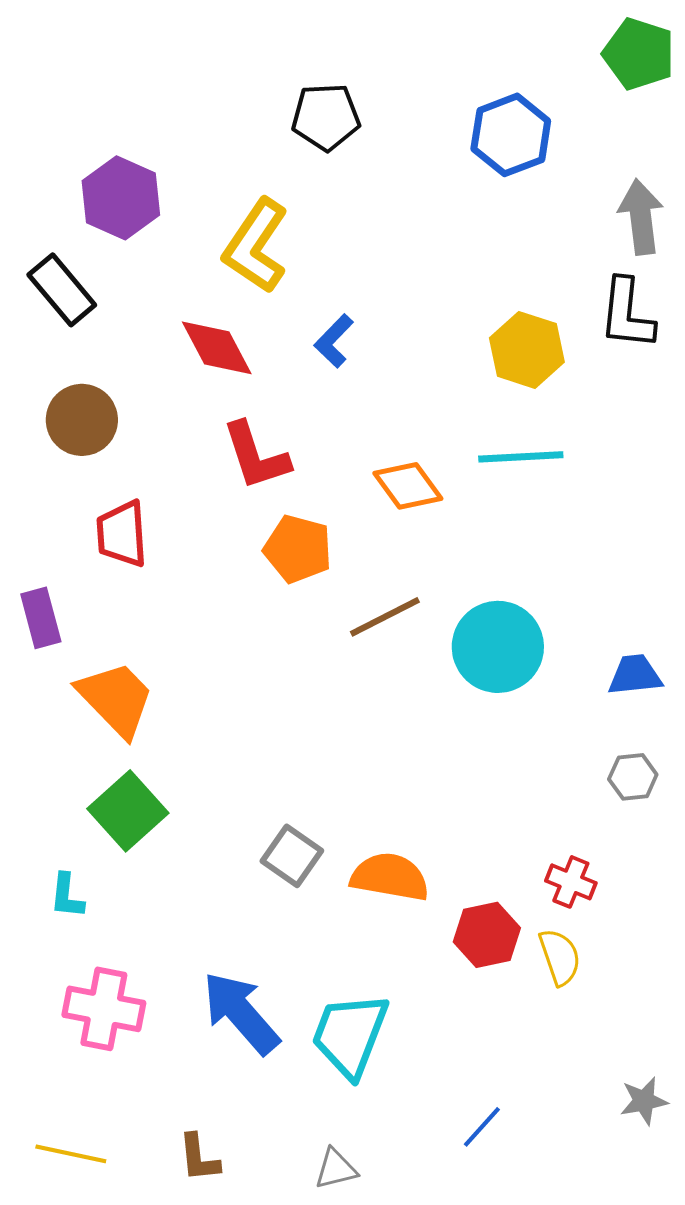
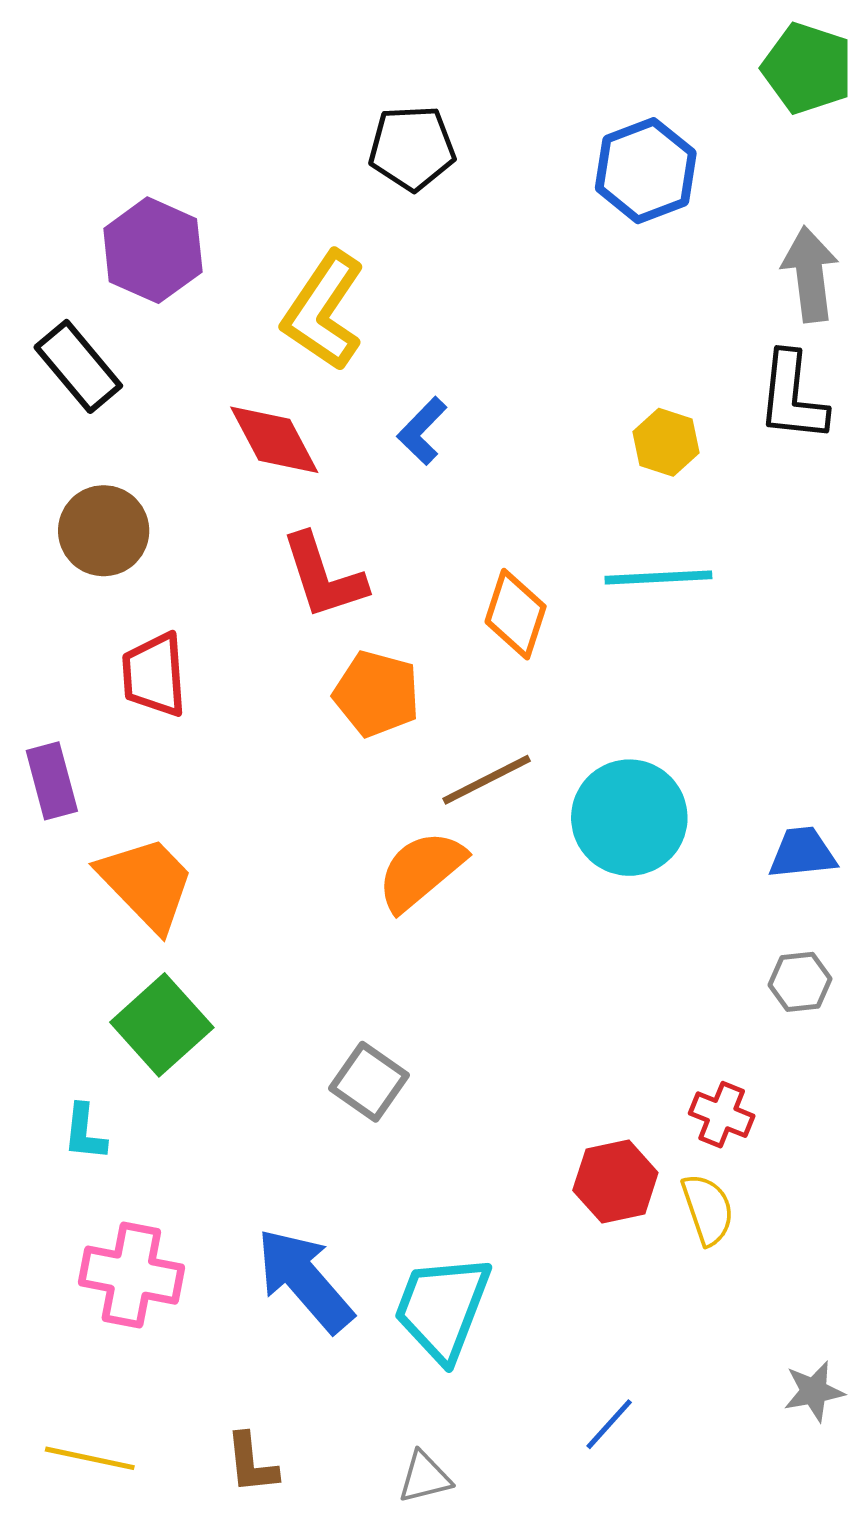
yellow hexagon: (527, 350) -> (666, 442), size x0.7
orange diamond: (408, 486) -> (516, 614), turned 54
orange semicircle: (390, 877) -> (421, 871), moved, turned -50

